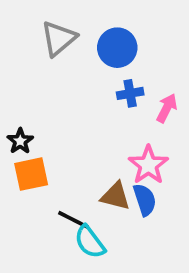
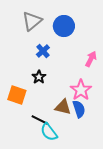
blue cross: (130, 93) -> (43, 51), moved, turned -32
black star: (20, 141) -> (39, 77), moved
orange square: (31, 174) -> (17, 95), turned 30

